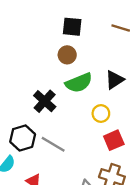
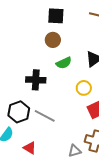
green semicircle: (79, 83) -> (64, 63), size x0.7
black cross: (45, 101) -> (36, 80), turned -36

